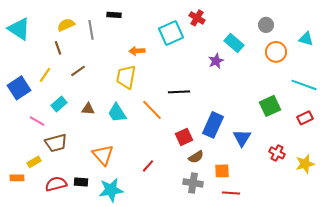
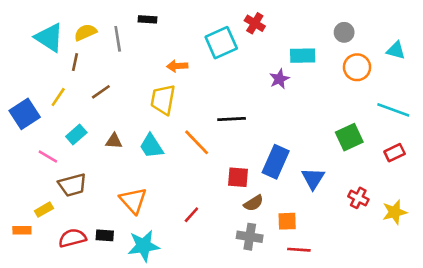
cyan triangle: (19, 29) -> (49, 38), moved
cyan rectangle: (234, 43) -> (303, 56), turned -42
brown line: (58, 48) -> (75, 62), turned 32
red square: (184, 137) -> (238, 177), turned 30

